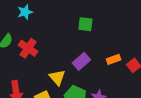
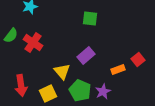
orange rectangle: (114, 59) -> (118, 69), moved

